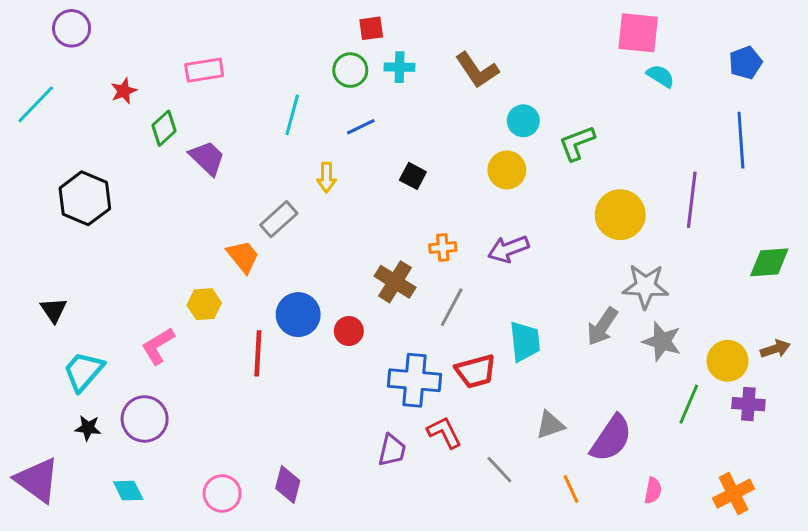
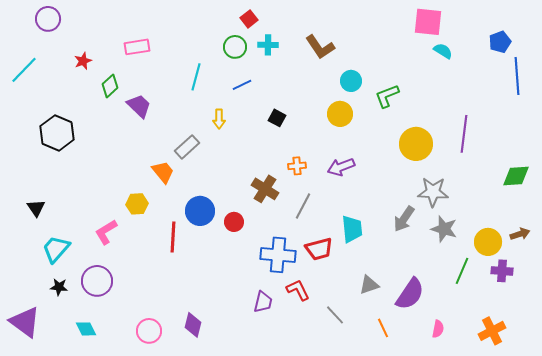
red square: (371, 28) -> (249, 19), turned -30
blue line: (741, 140) -> (517, 76), moved

